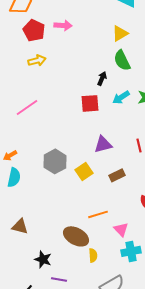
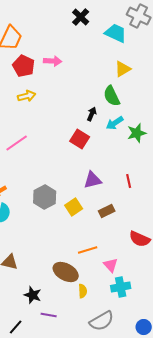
yellow triangle: (120, 33) -> (123, 69), moved
cyan arrow: (121, 97) -> (115, 123), moved
red square: (90, 103) -> (80, 139), turned 36

